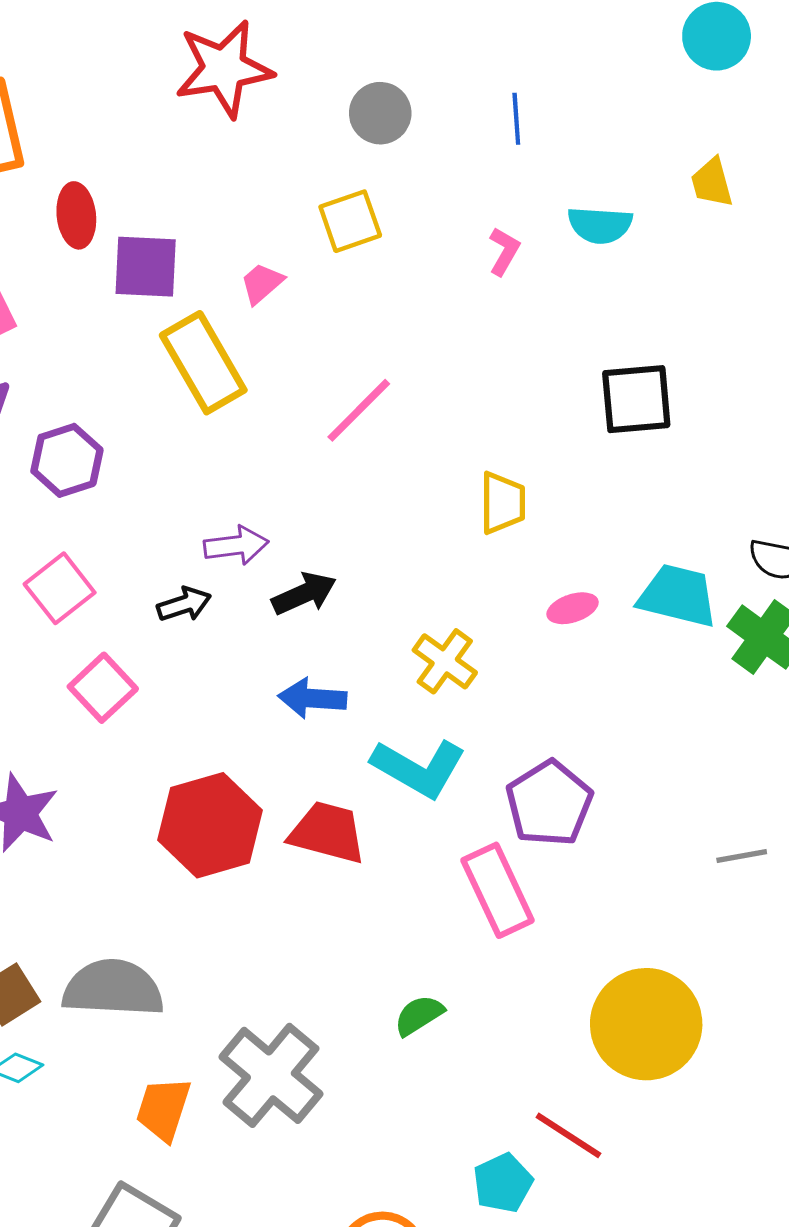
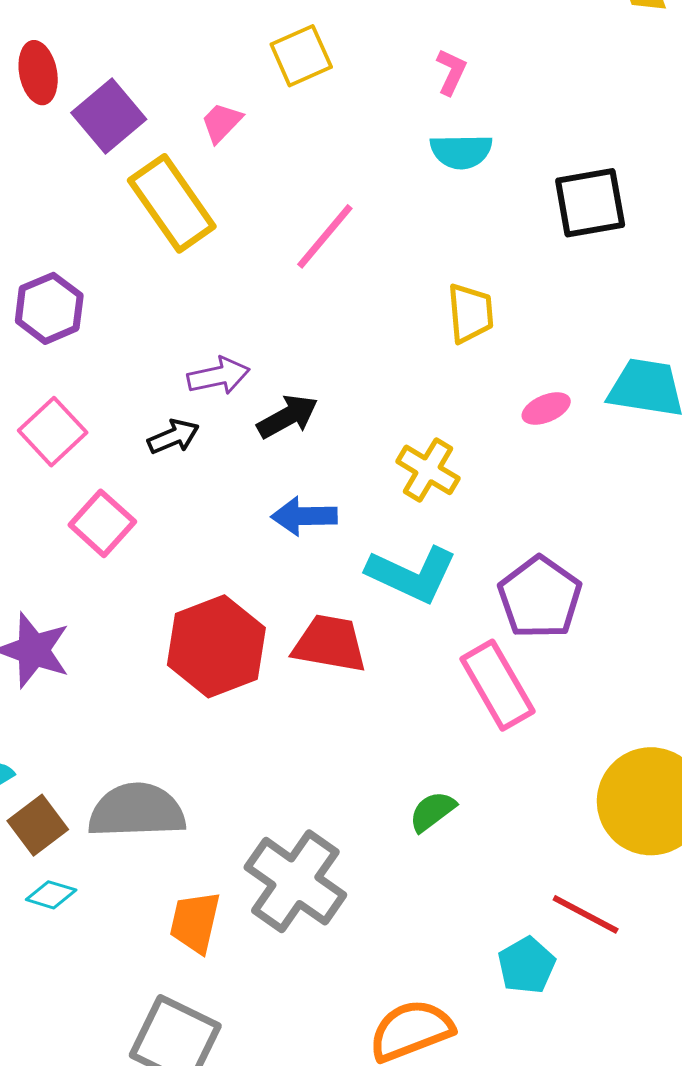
cyan semicircle: (600, 225) -> (461, 151), moved
purple square: (146, 267) -> (109, 116), turned -38

